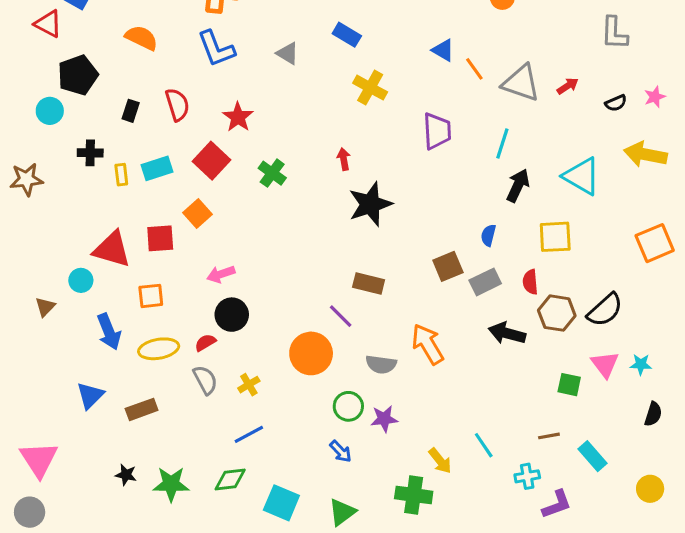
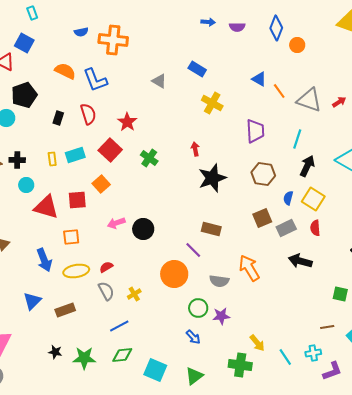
blue L-shape: (216, 49) -> (95, 80), moved
black cross: (90, 153) -> (17, 160), moved
yellow square: (555, 237) -> (313, 199), moved, turned 35
cyan circle: (81, 280) -> (26, 185), moved
brown hexagon: (557, 313) -> (263, 174), moved
black circle: (232, 315) -> (143, 229), moved
blue line: (249, 434) -> (119, 326), moved
cyan line: (484, 445) -> (285, 357), moved

